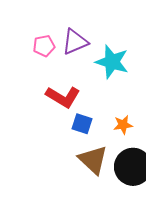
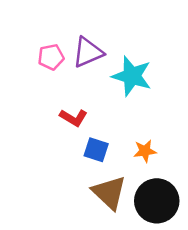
red L-shape: (63, 97) -> (74, 118), size x0.7

